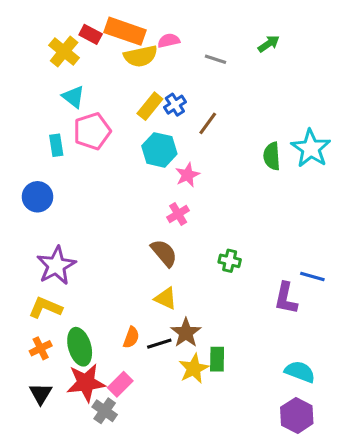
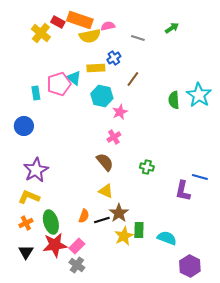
cyan triangle: (73, 97) -> (74, 78), moved
blue cross: (175, 105) -> (114, 58), moved
yellow rectangle: (150, 106) -> (96, 68), turned 48
cyan semicircle: (300, 372) -> (167, 238), moved
gray cross: (105, 411) -> (77, 265), moved

